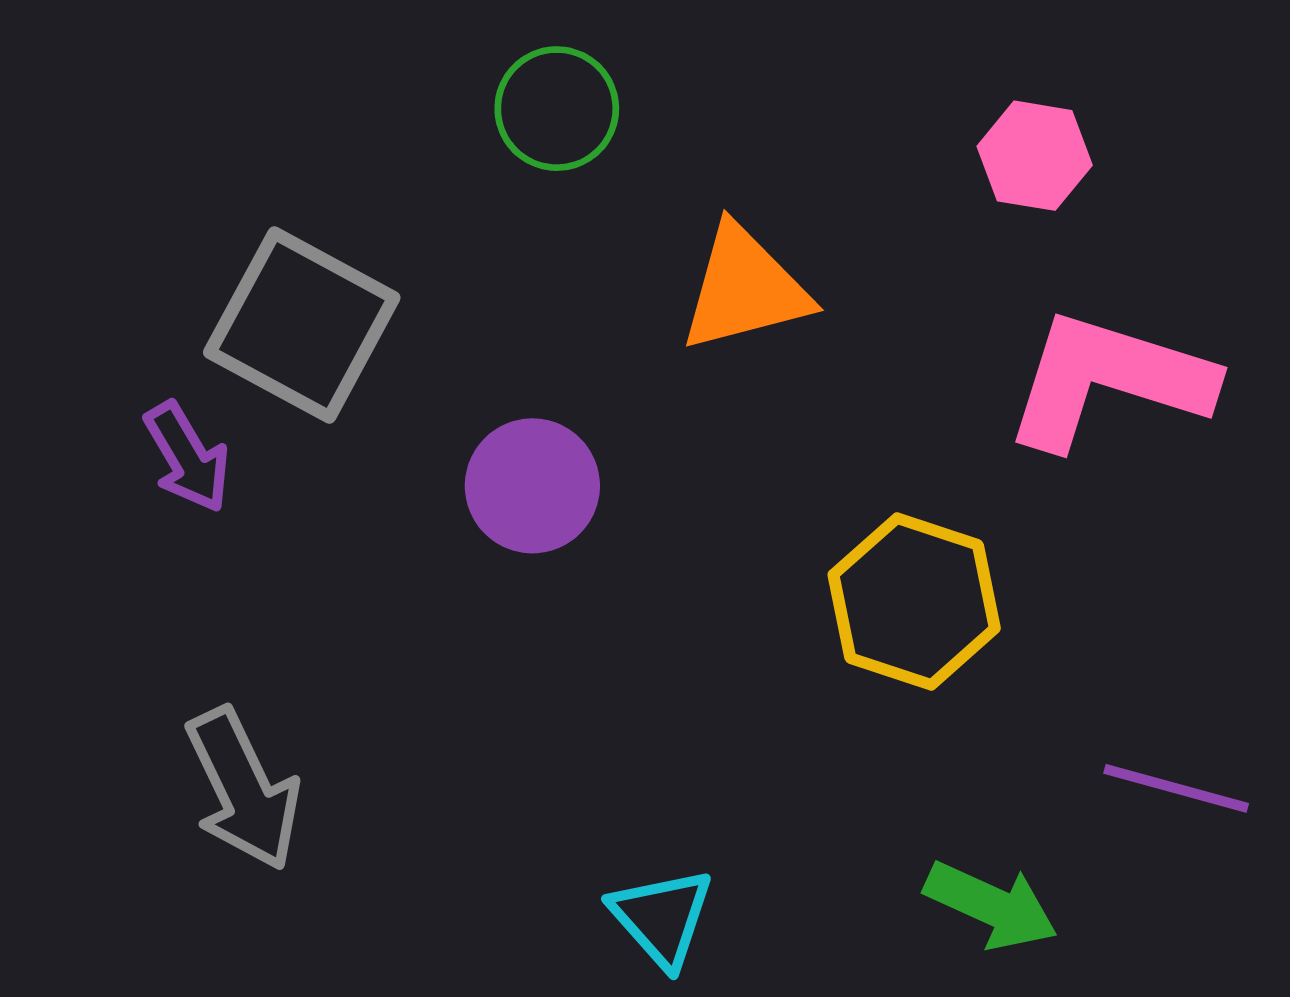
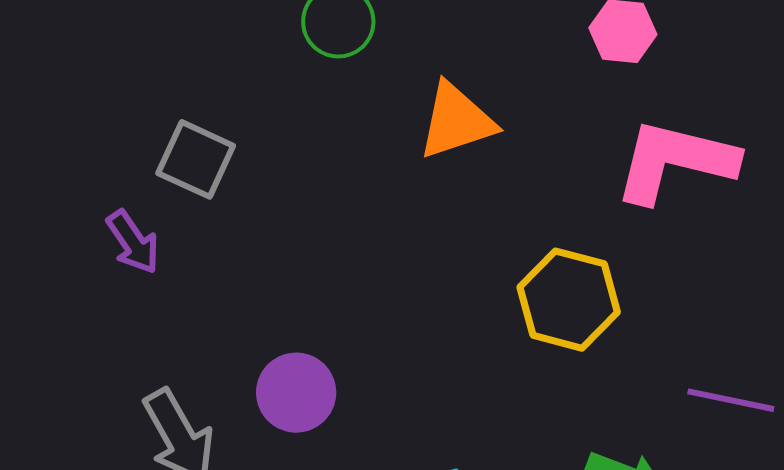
gray square: (302, 325) -> (196, 159), size x0.7
purple circle: (532, 486) -> (296, 393), moved

